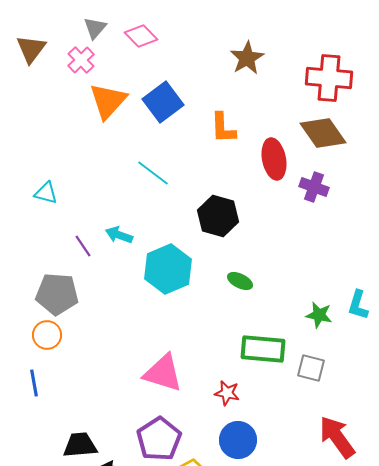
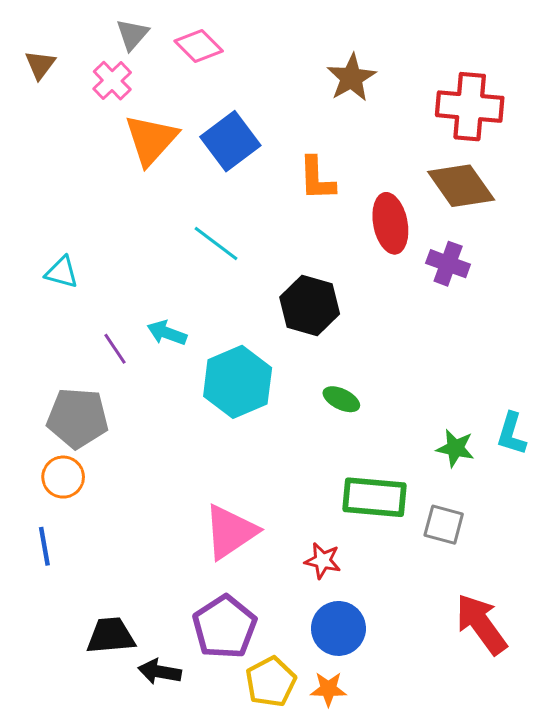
brown triangle: (31, 49) -> (40, 65), size x0.7
pink triangle: (163, 373) -> (230, 532), turned -51

